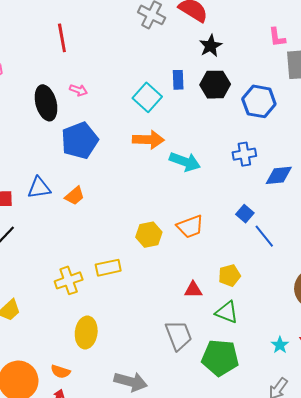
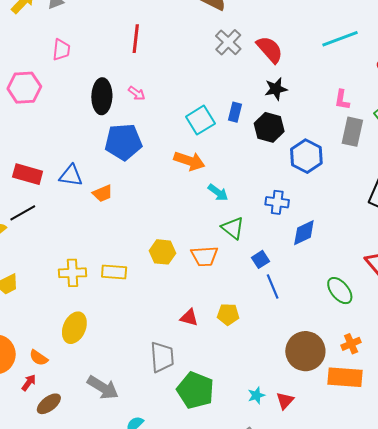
cyan arrow: (185, 162) -> (218, 192), size x0.7
blue diamond: (279, 175) -> (304, 233), turned -36
green triangle: (227, 312) -> (233, 228), moved

